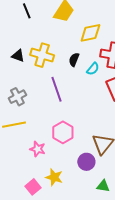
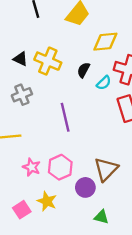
purple line: (57, 89) -> (65, 117), moved
gray cross: (17, 97) -> (22, 95), moved
pink hexagon: (63, 132) -> (60, 167), moved

